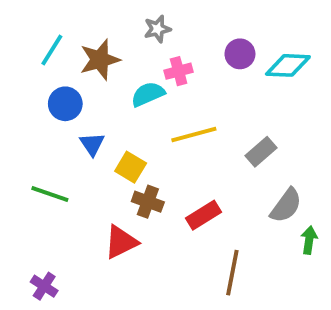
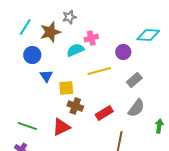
gray star: (157, 29) -> (69, 17), moved
purple circle: (240, 54) -> (123, 52), moved
yellow square: (131, 167) -> (66, 88), turned -35
green line: (50, 194) -> (27, 126), moved
gray semicircle: (286, 206) -> (136, 108), moved

